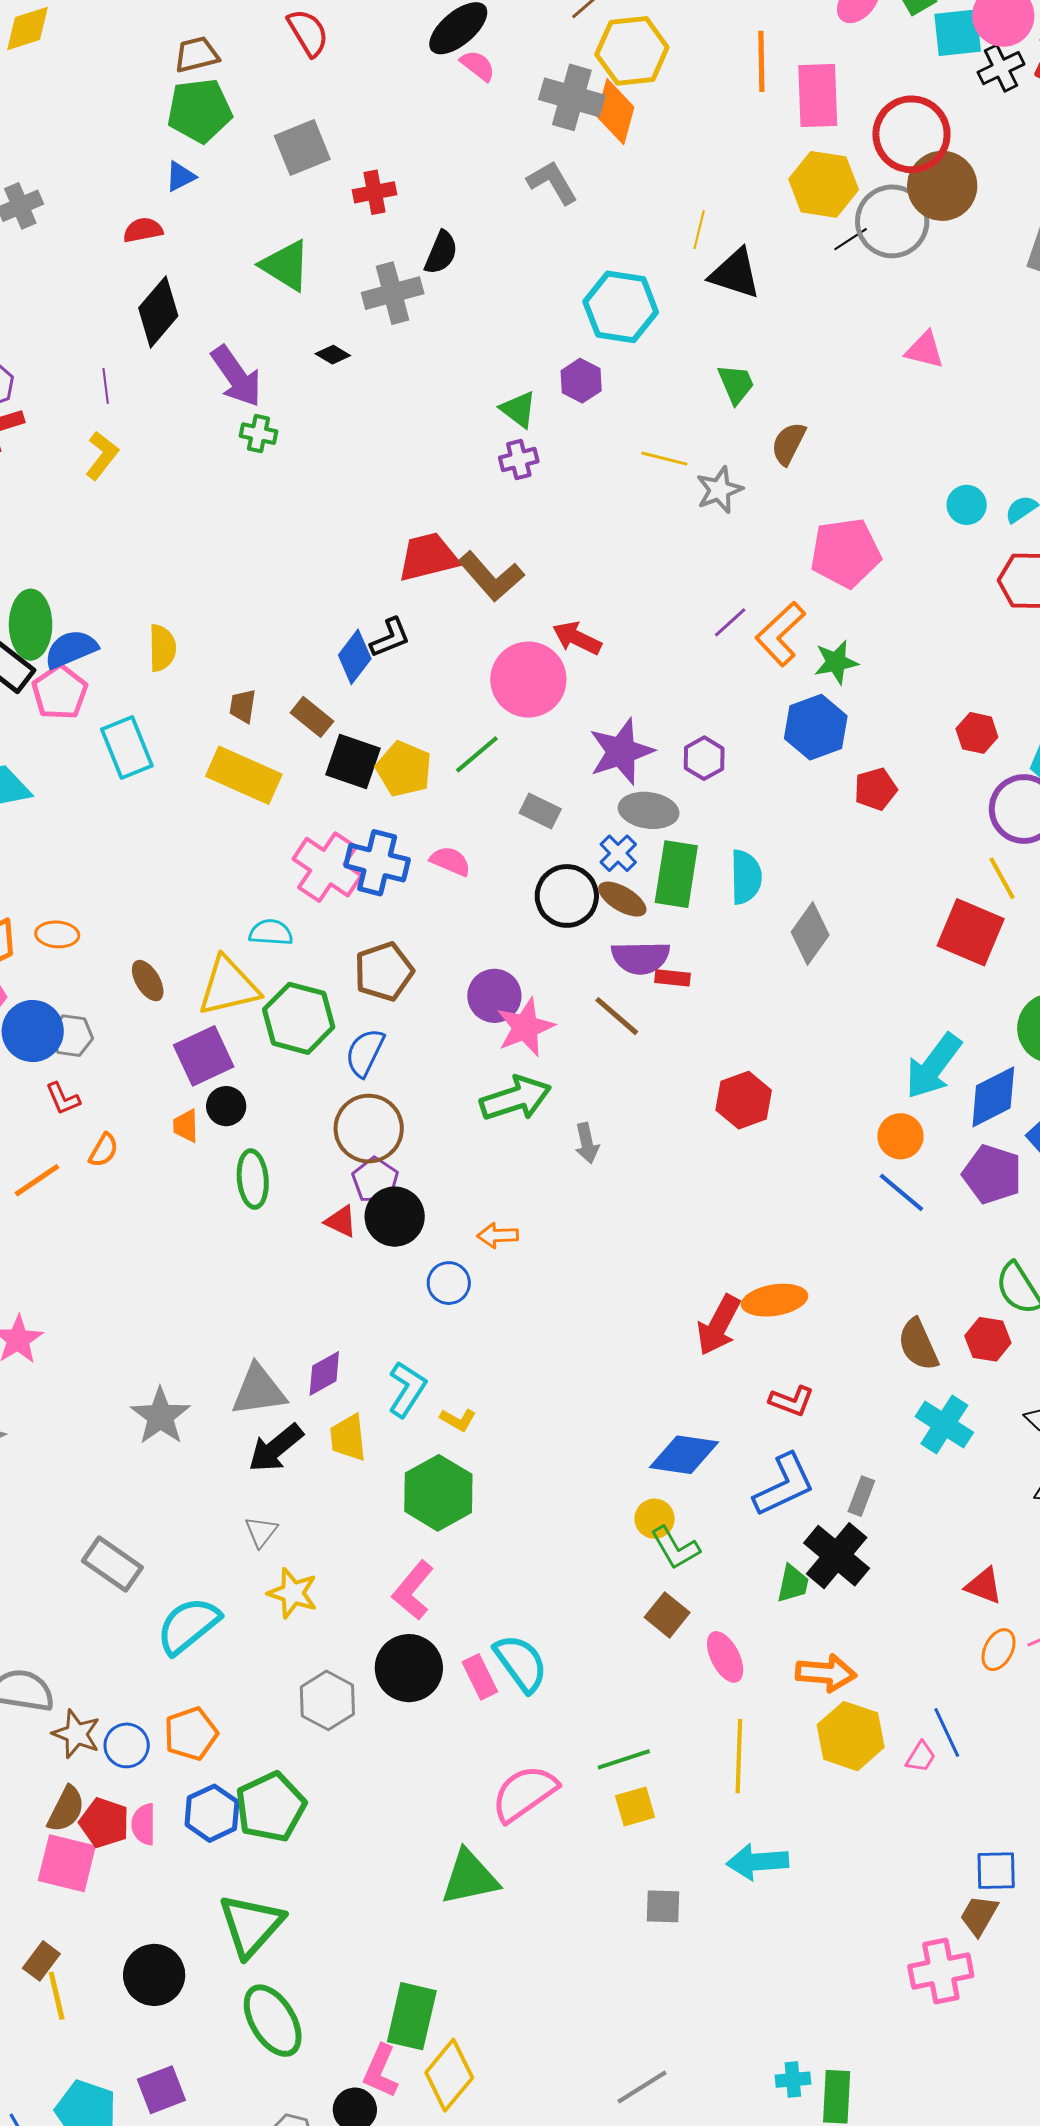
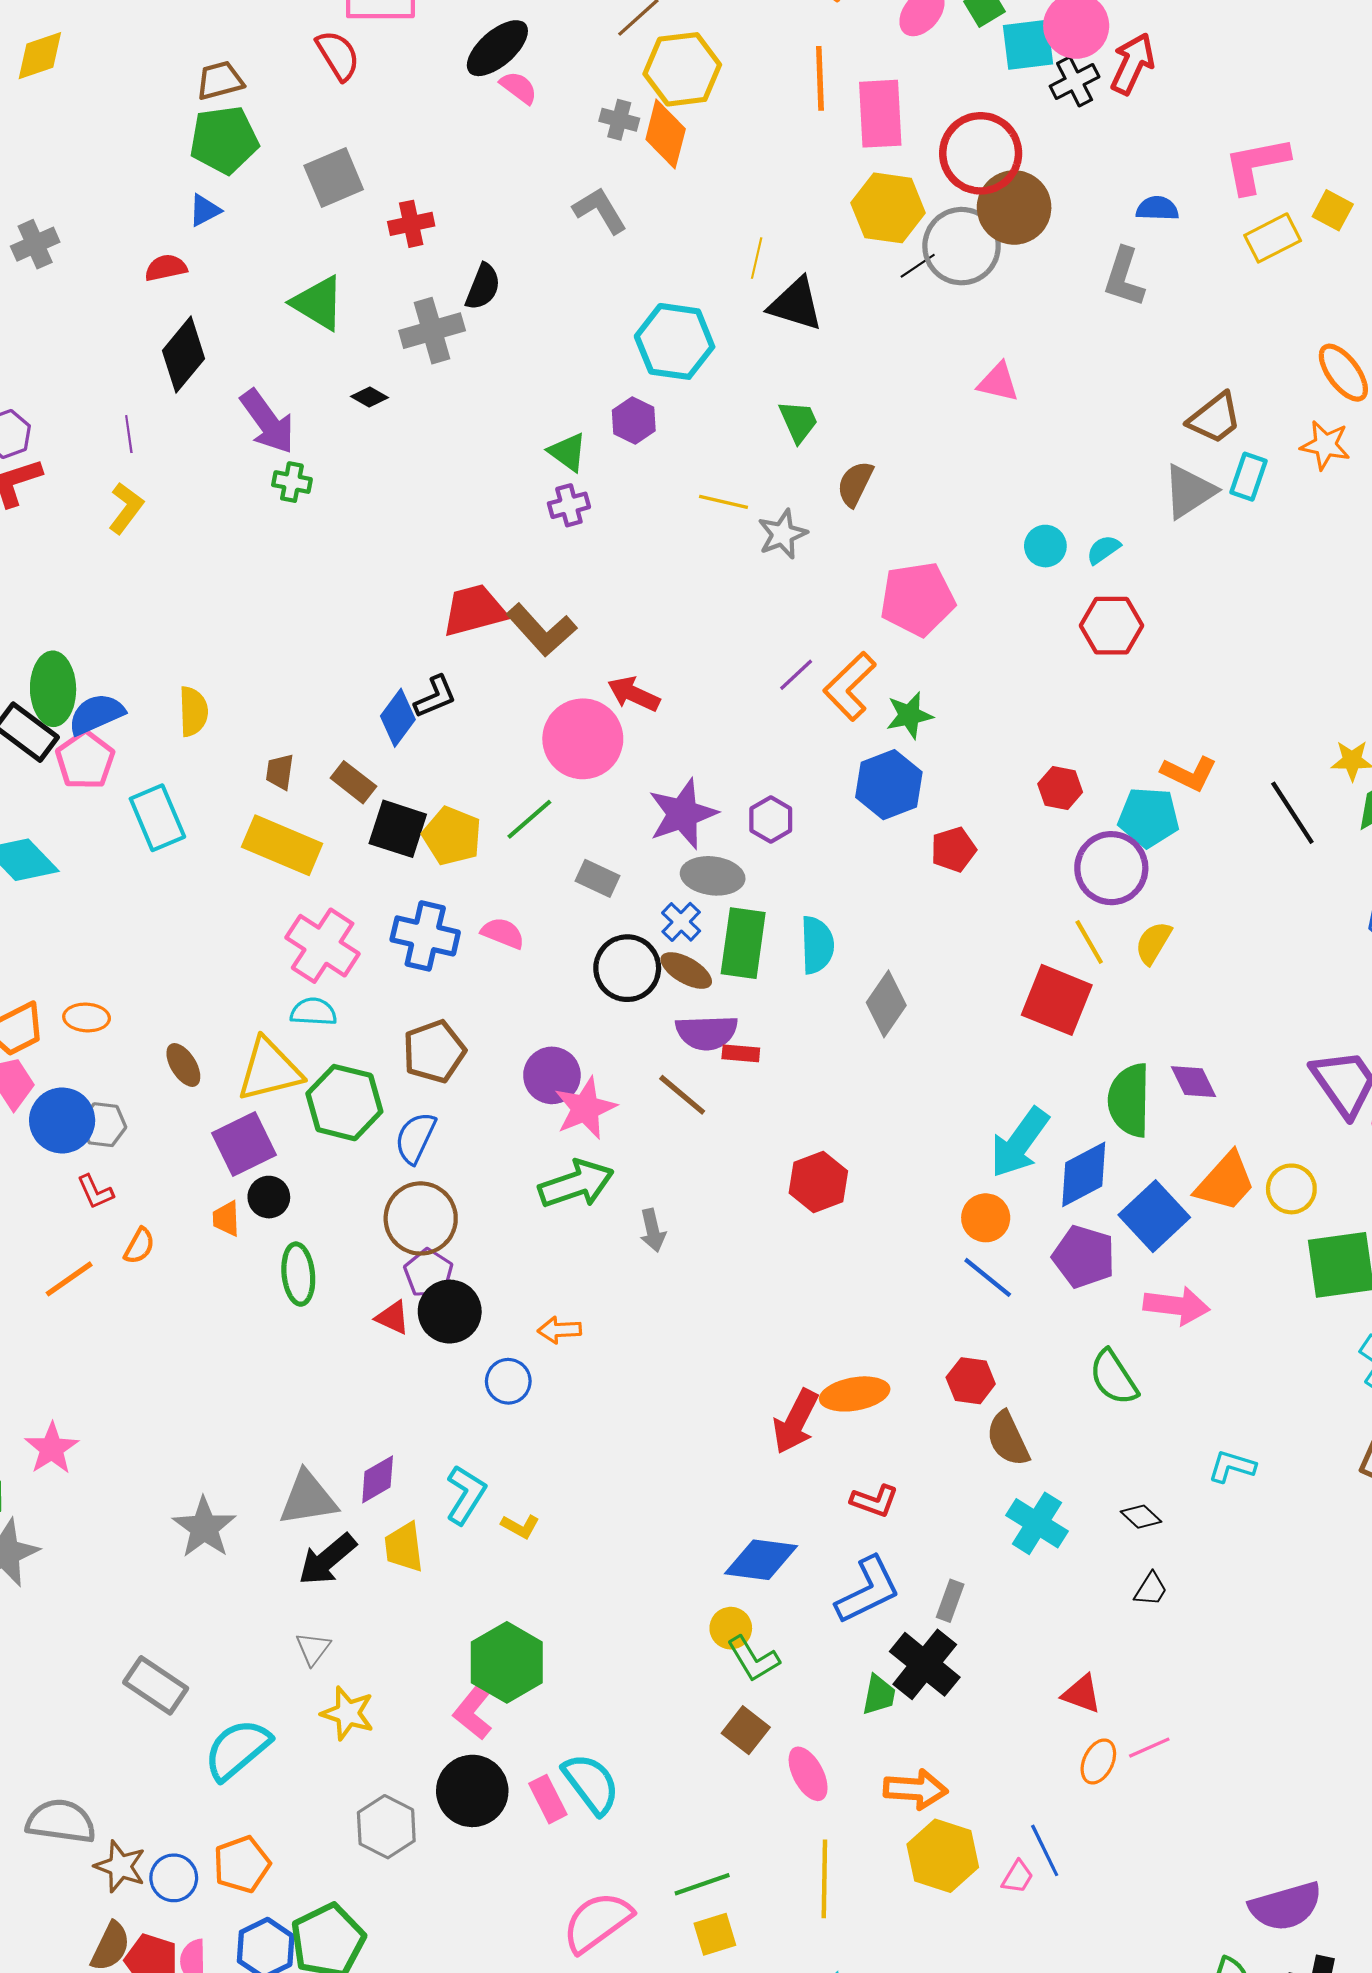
gray cross: (572, 97) -> (619, 120), size x0.6
pink cross: (327, 867) -> (323, 946), moved
red hexagon: (988, 1339) -> (971, 1381), moved
green hexagon: (438, 1493) -> (507, 1662), moved

